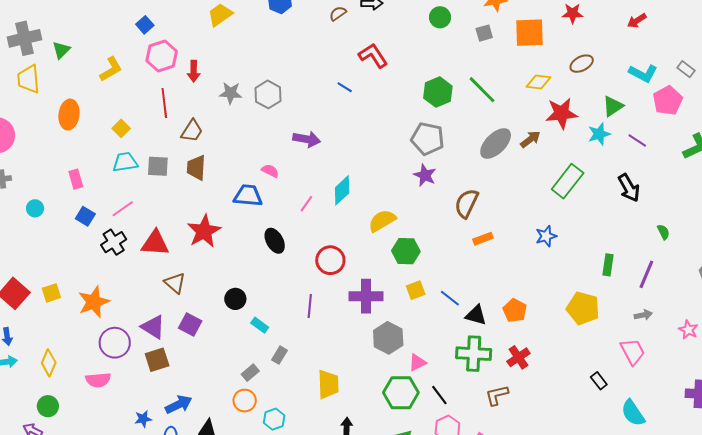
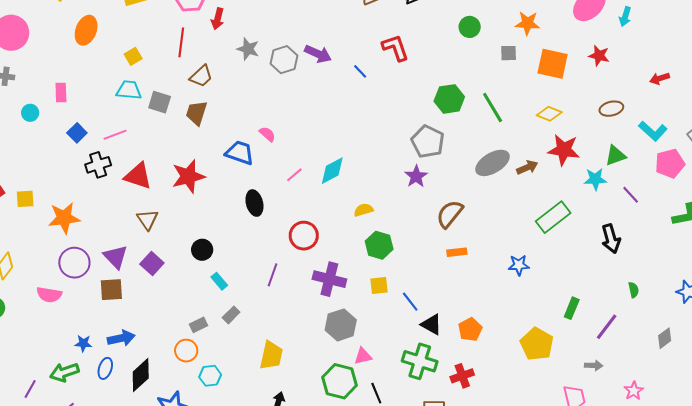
brown ellipse: (582, 64) -> (611, 109), moved
purple arrow: (307, 139) -> (318, 54), moved
pink rectangle: (76, 179) -> (61, 93), moved
yellow semicircle: (382, 221) -> (363, 210), size x0.7

